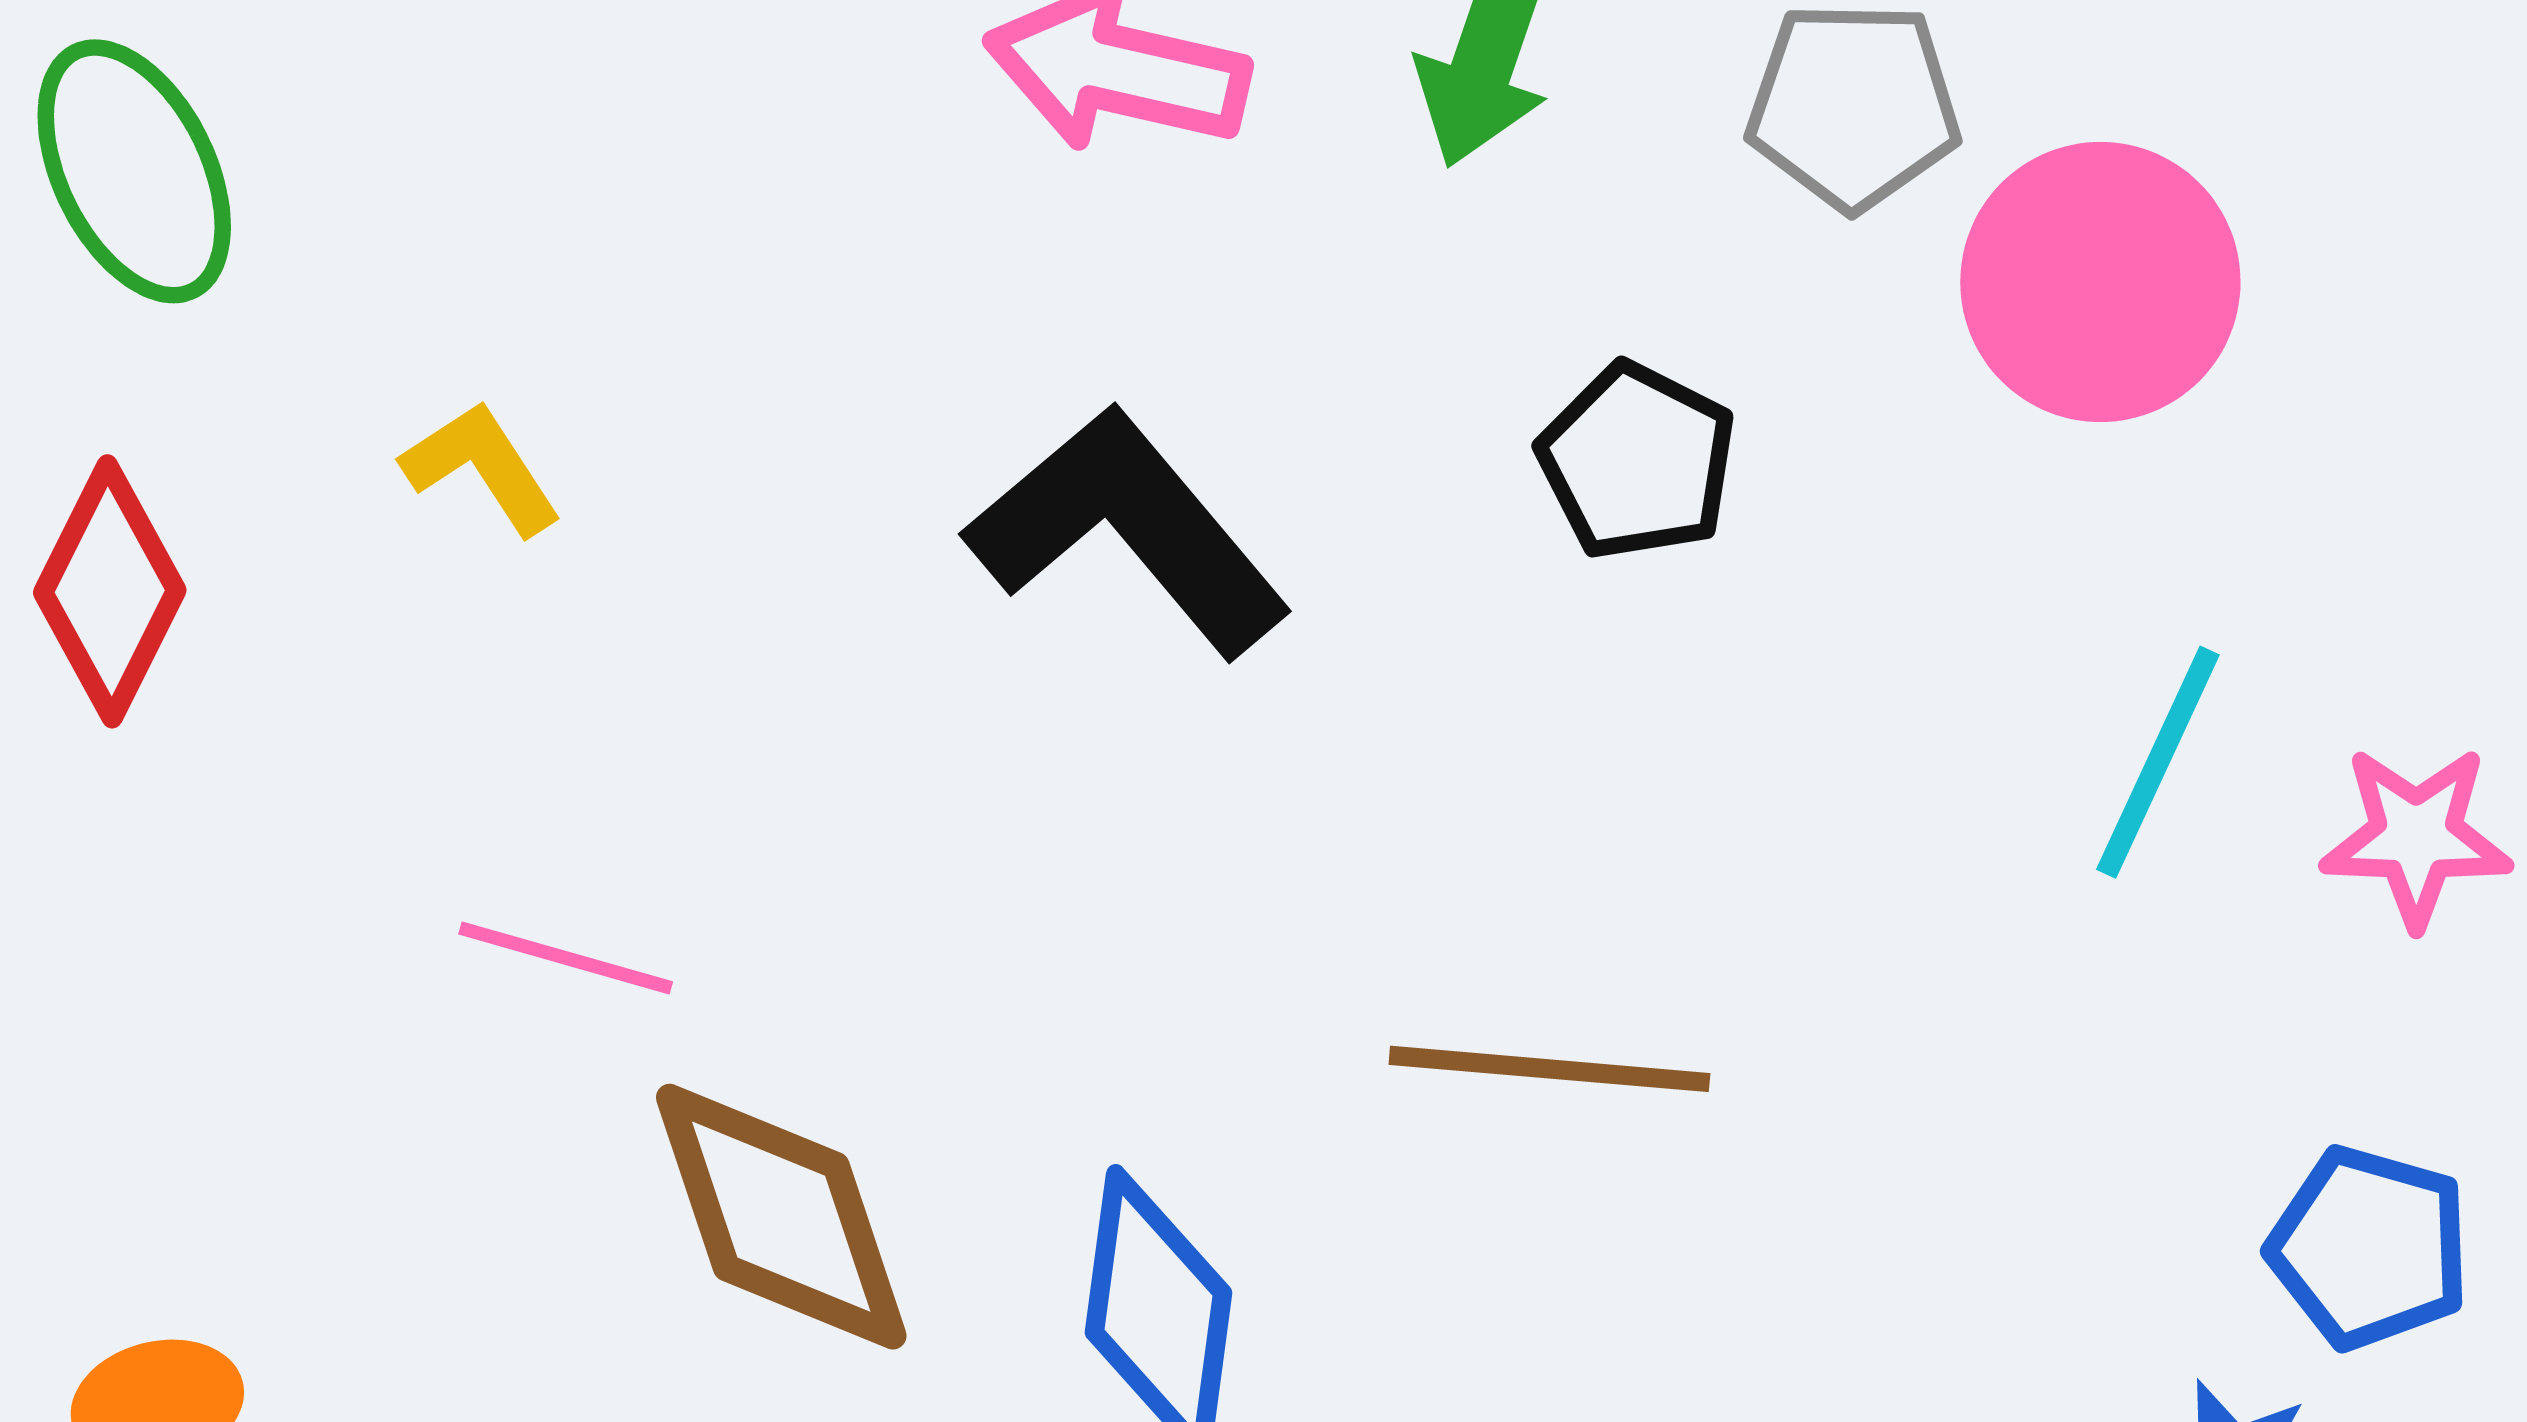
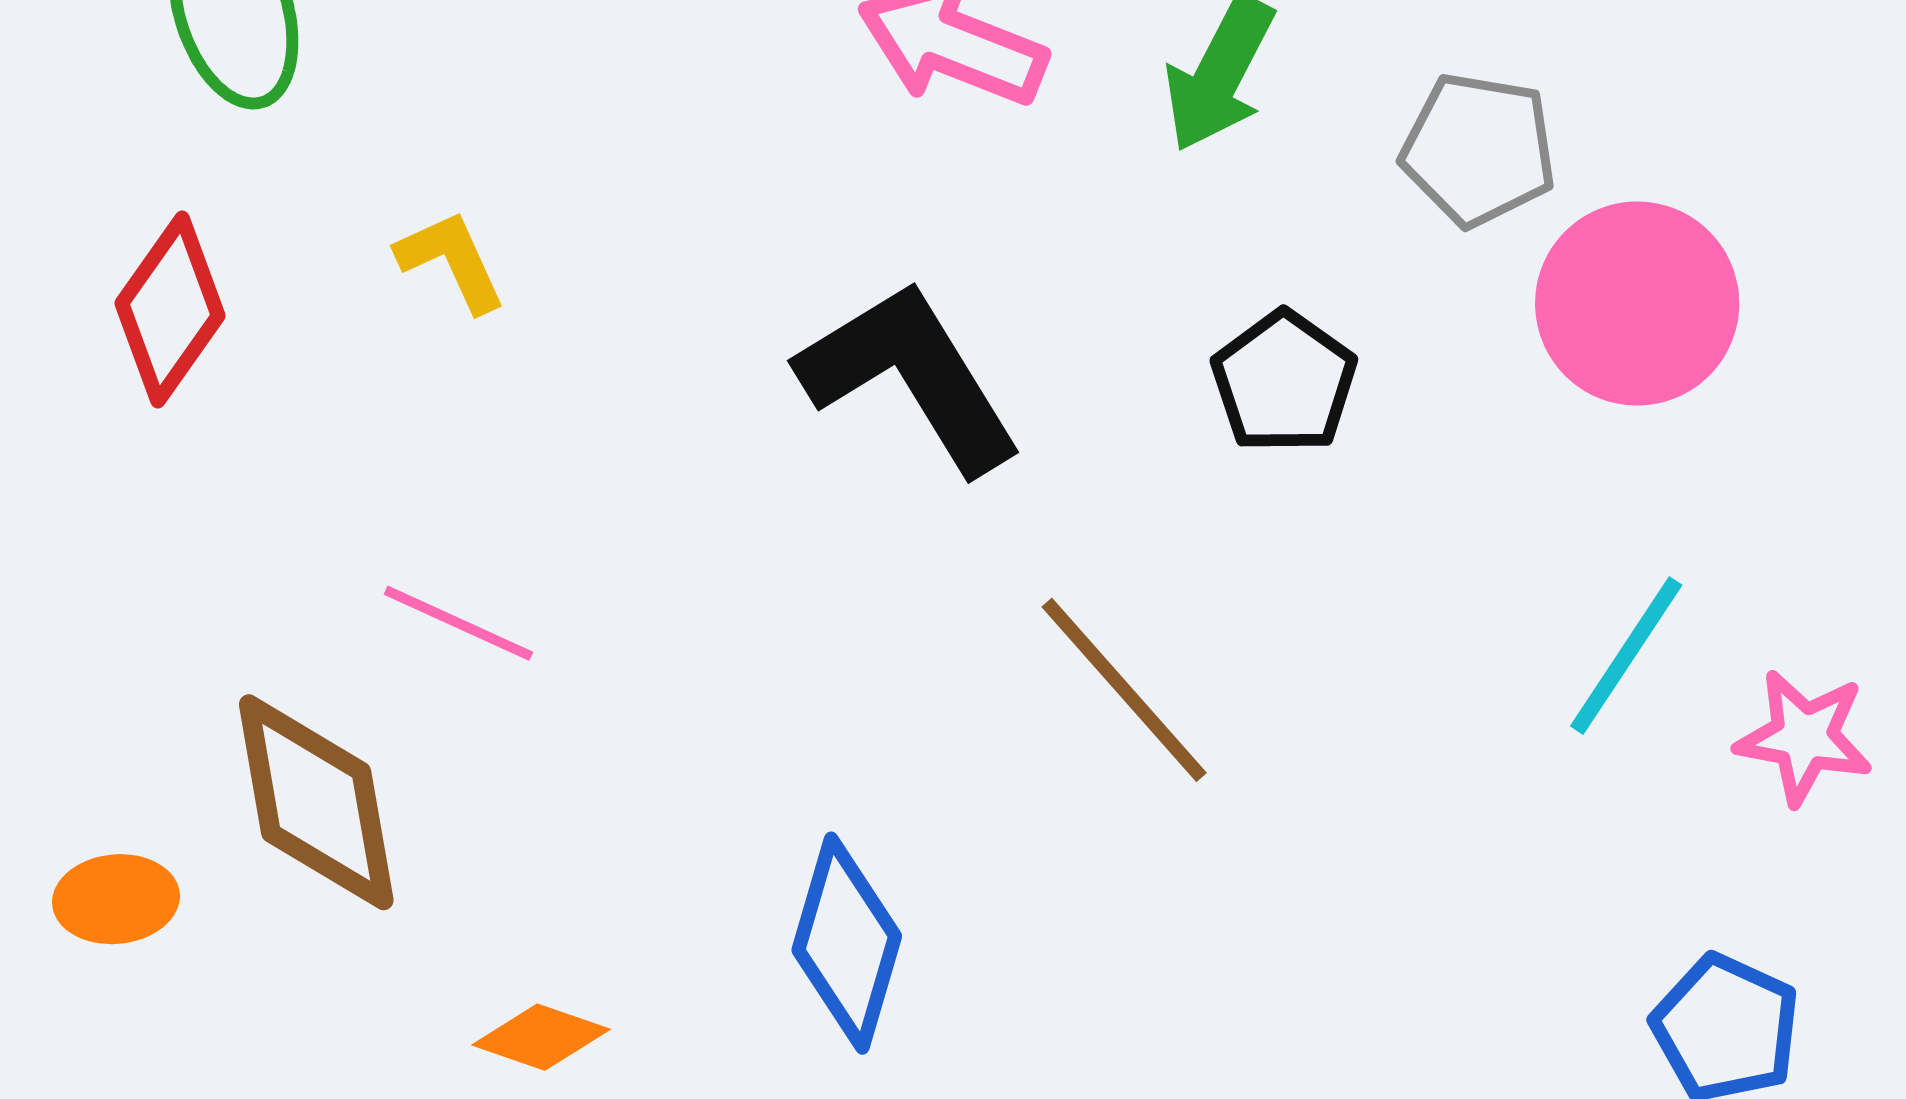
brown line: (1549, 1069) -> (1124, 690), moved, turned 35
brown diamond: (781, 1217) -> (316, 802), moved

